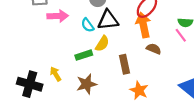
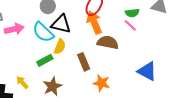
black triangle: (108, 20) -> (61, 24), turned 30
cyan semicircle: (88, 25) -> (43, 32), size x1.6
brown semicircle: (154, 49) -> (108, 42), size x1.5

